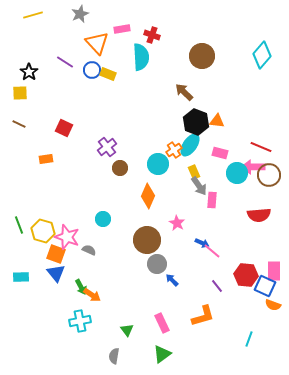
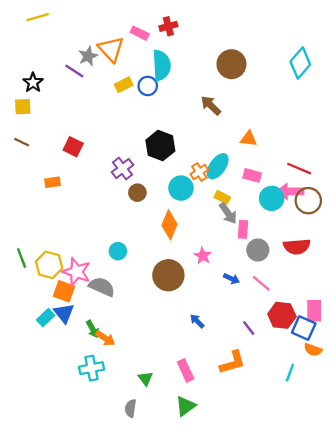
gray star: (80, 14) -> (88, 56), moved
pink rectangle: (122, 29) -> (140, 33), turned 35
red cross: (152, 35) -> (168, 26), moved, turned -35
blue circle: (92, 70) -> (148, 86), moved
yellow rectangle: (108, 74) -> (124, 85), turned -49
black hexagon: (196, 122) -> (160, 146), moved
yellow rectangle: (194, 172) -> (222, 197), turned -40
gray semicircle: (89, 250) -> (102, 287), size x1.6
pink line: (212, 251) -> (261, 283), moved
gray circle: (157, 264) -> (258, 250), moved
cyan rectangle: (21, 277) -> (46, 318), moved, turned -42
cyan line: (249, 339) -> (290, 373), moved

